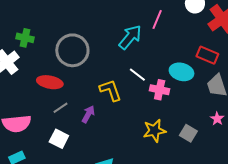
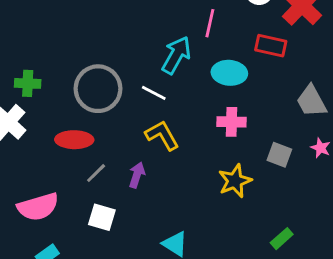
red rectangle: (207, 55) -> (271, 46), moved
cyan ellipse: (181, 72) -> (229, 73), moved
white line: (137, 75) -> (154, 93), moved
gray square: (188, 133) -> (279, 155), moved

